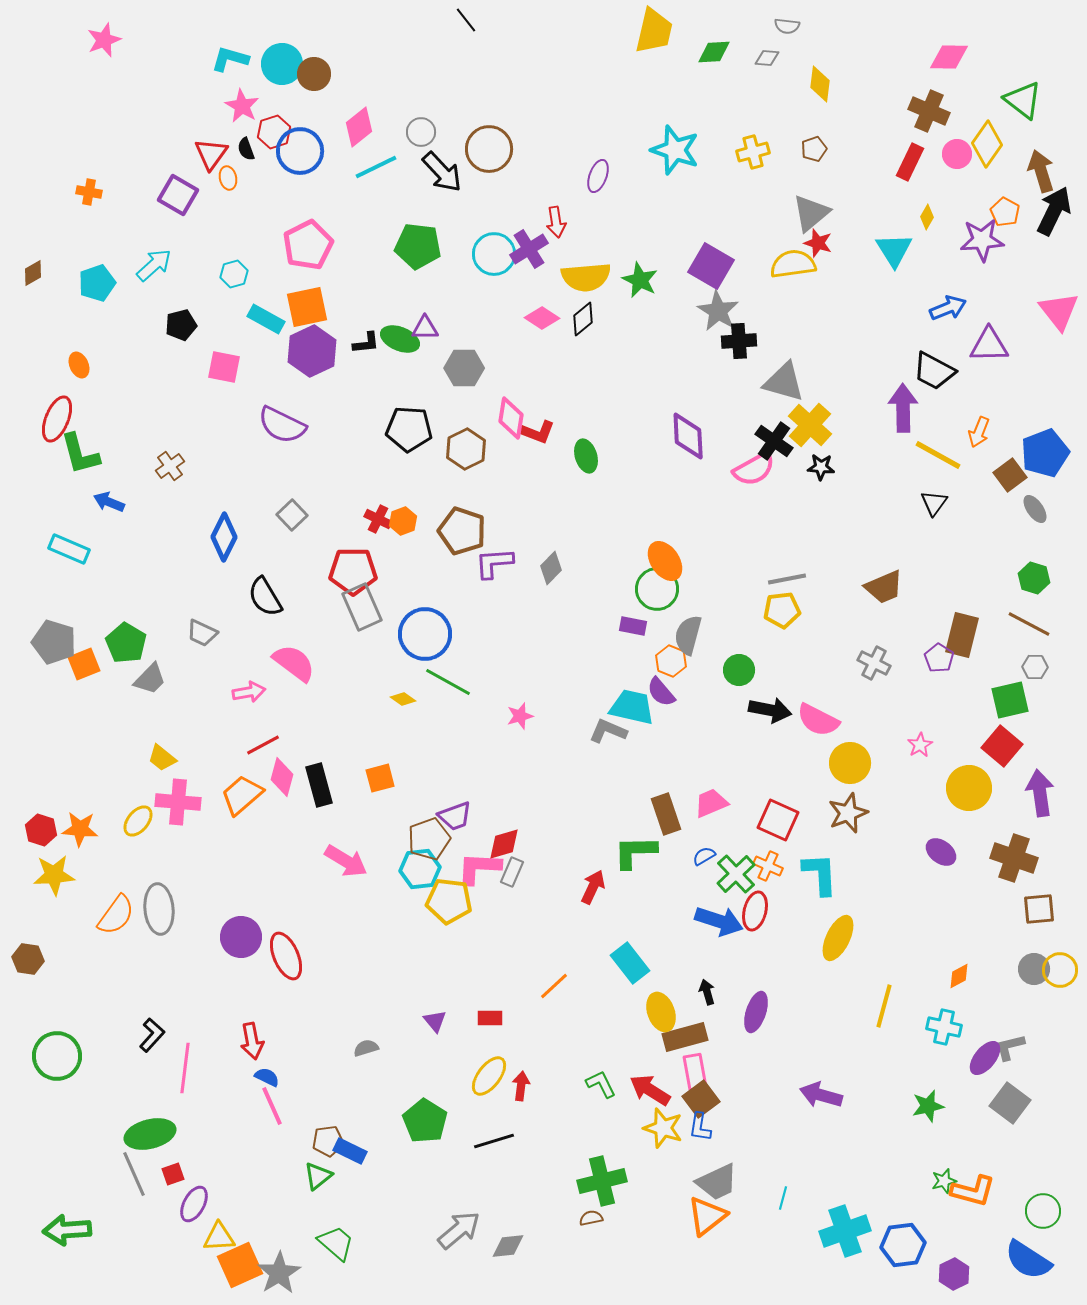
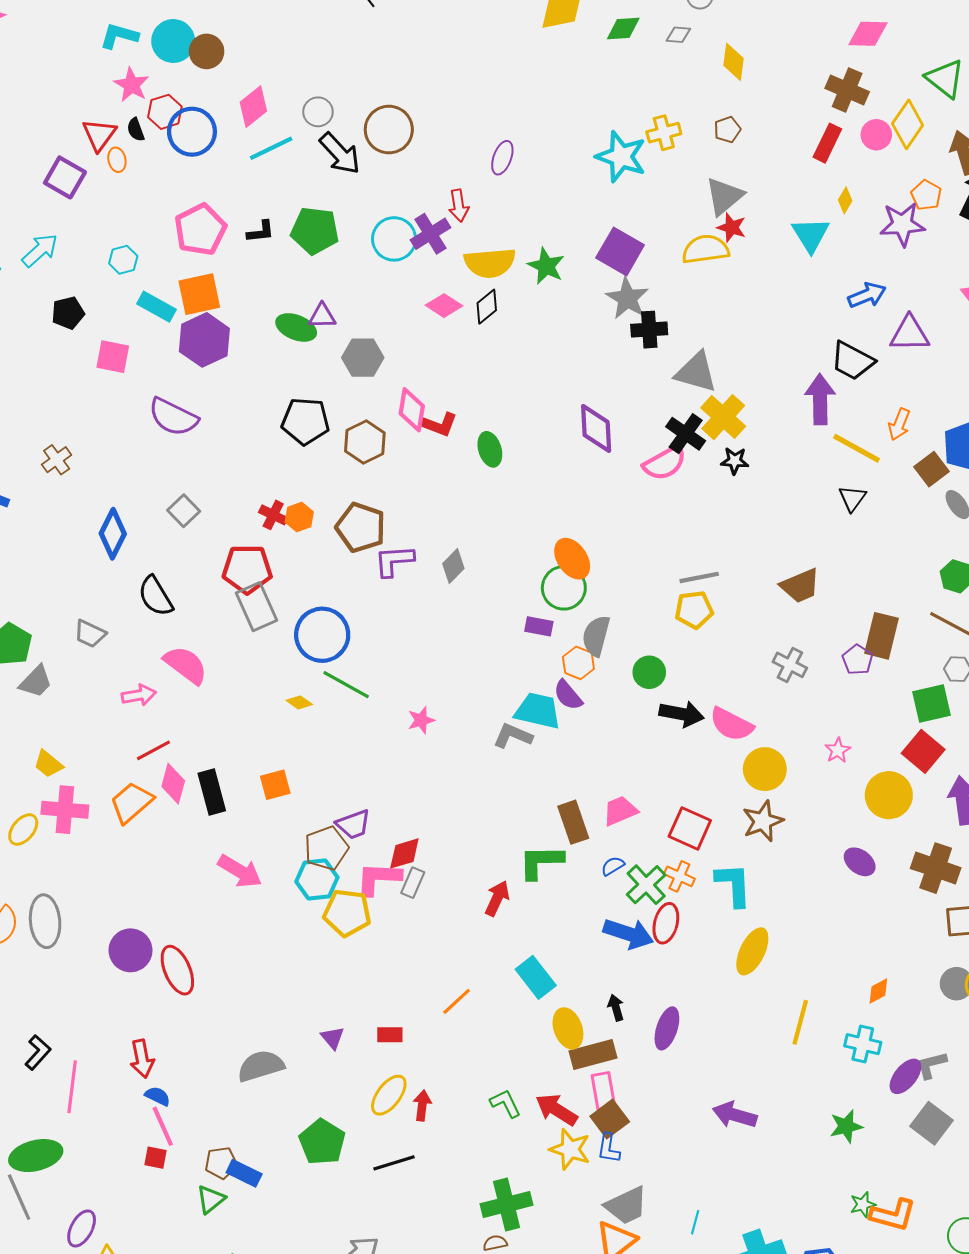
cyan star: (675, 150) -> (621, 157), moved
black L-shape: (366, 343) -> (261, 232), moved
gray semicircle: (366, 1048) -> (261, 1066), size x1.8
red square: (173, 1174) -> (156, 1158), moved, turned 30

